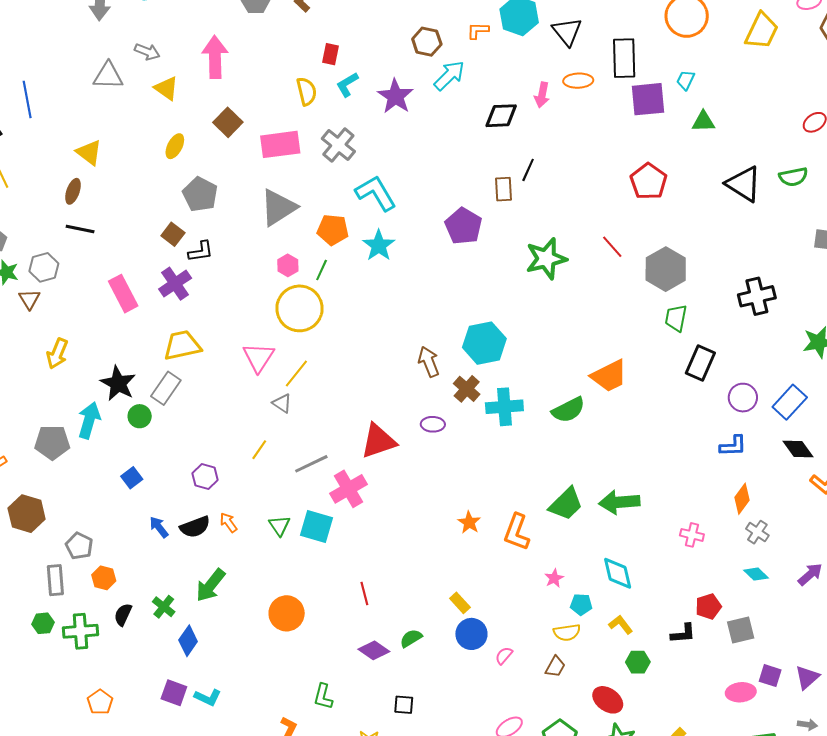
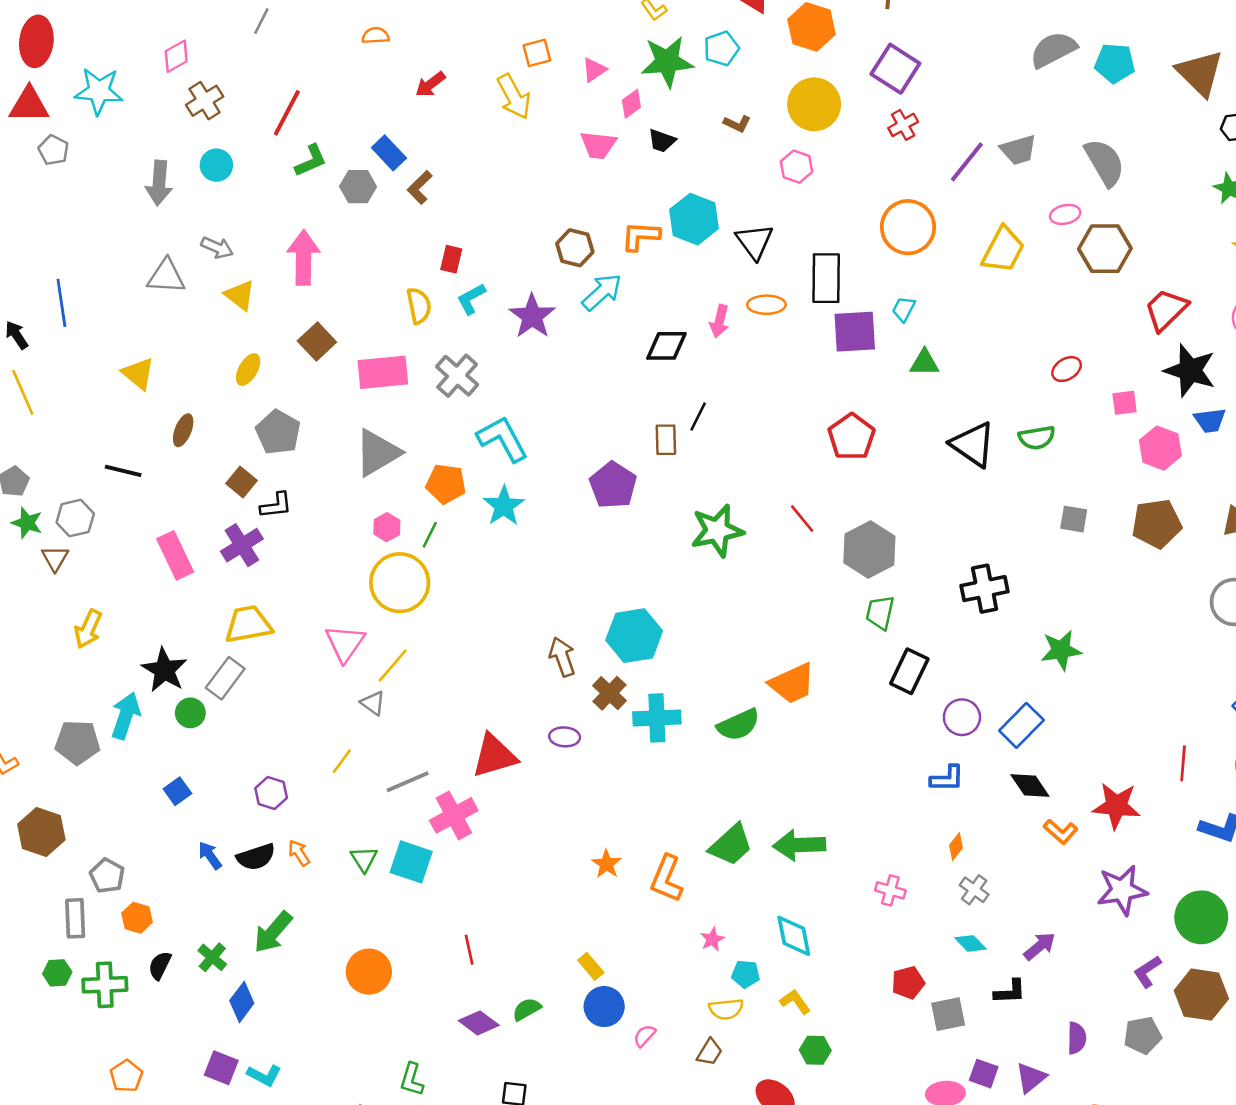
orange L-shape: (478, 31) -> (641, 236), size x1.4
brown ellipse: (73, 191) -> (183, 430), moved
orange diamond: (742, 499) -> (956, 846), size x0.7
black L-shape: (683, 634) -> (1010, 992), moved

